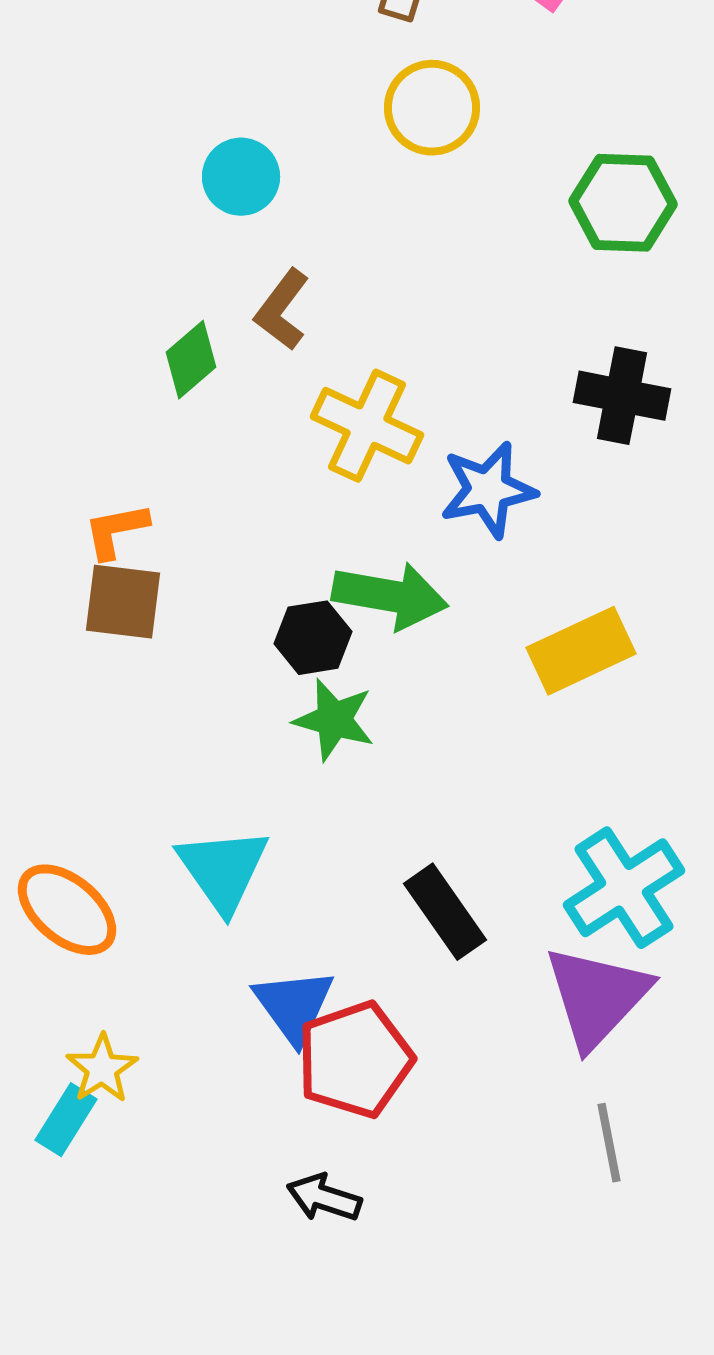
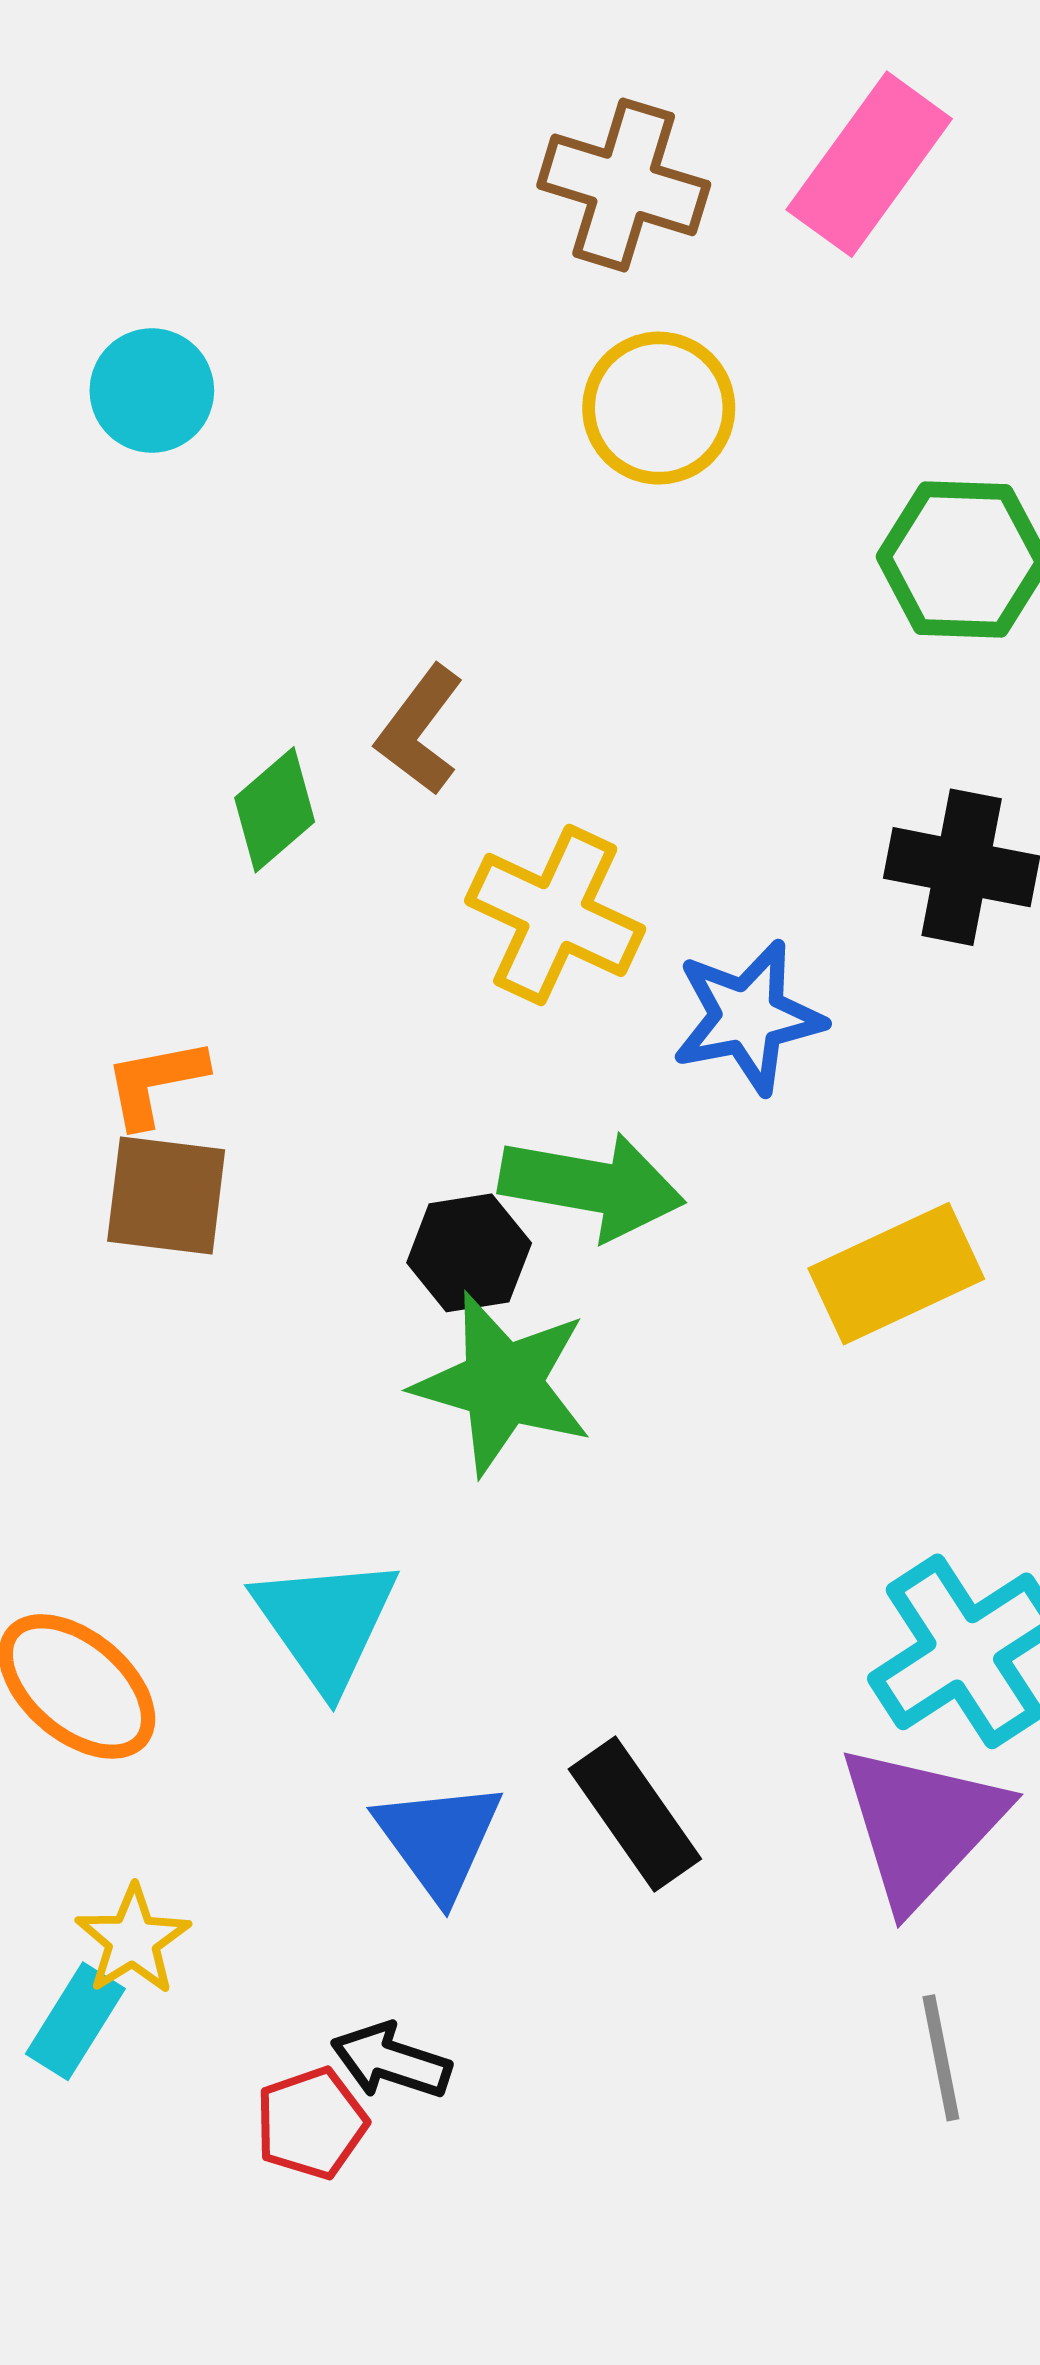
cyan circle: (241, 177) -> (152, 391), moved
green star: (334, 720) -> (503, 1384), size x1.4
black rectangle: (445, 912) -> (635, 1814), moved
red pentagon: (355, 1060) -> (311, 2123), moved, size x0.6
black arrow: (324, 1198) -> (391, 2061), moved

